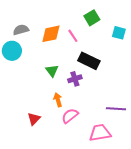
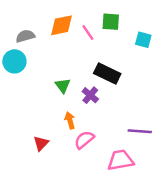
green square: (92, 18) -> (111, 22), turned 35
orange diamond: (51, 34) -> (61, 25), moved
pink line: (73, 36) -> (88, 33), moved
purple cross: (75, 79) -> (90, 95), turned -32

